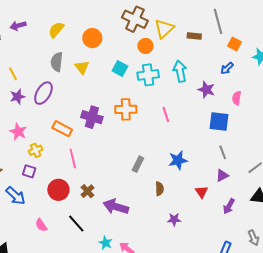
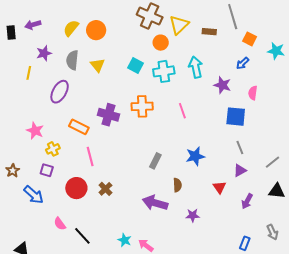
orange circle: (92, 38) -> (96, 30), moved
yellow line: (13, 74) -> (29, 73), turned 40
purple star: (17, 97) -> (44, 53), moved
purple arrow: (116, 207) -> (155, 203), moved
black line: (76, 223) -> (82, 236), moved

